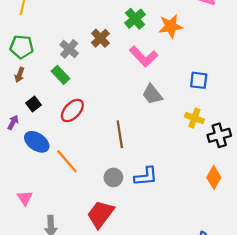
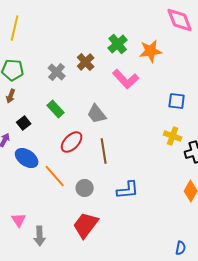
green rectangle: (60, 75) -> (56, 109), moved
gray trapezoid: (152, 94) -> (97, 114), moved
red ellipse: (72, 111) -> (72, 142), moved
gray circle: (113, 177) -> (85, 188), moved
pink triangle: (25, 198) -> (19, 220), moved

